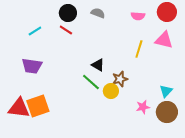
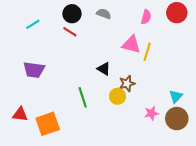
pink semicircle: (138, 16) -> (146, 17), turned -80
cyan line: (35, 31) -> (33, 24), moved
pink triangle: (164, 40) -> (131, 44), moved
green line: (91, 82) -> (83, 97), moved, turned 30
orange square: (38, 106) -> (48, 124), moved
red triangle: (19, 108) -> (20, 114), size x0.7

